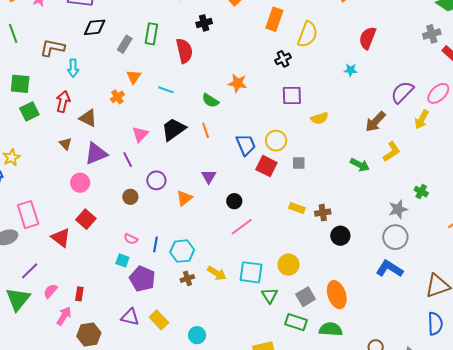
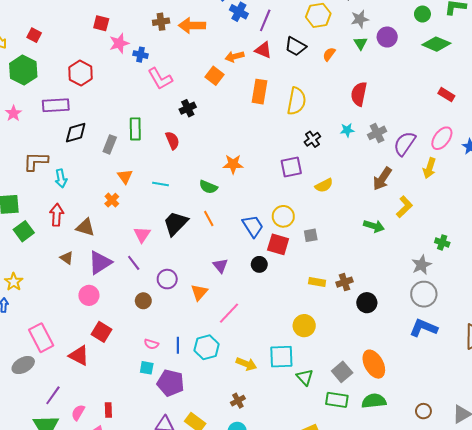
gray cross: (432, 34) -> (377, 133), moved
red semicircle: (184, 51) -> (172, 140), size x0.7
black cross: (283, 59) -> (312, 139), moved
black circle: (234, 201) -> (259, 264), moved
pink line: (242, 227) -> (229, 313), moved
yellow circle: (289, 265) -> (304, 326), moved
brown cross: (187, 278) -> (238, 401), moved

